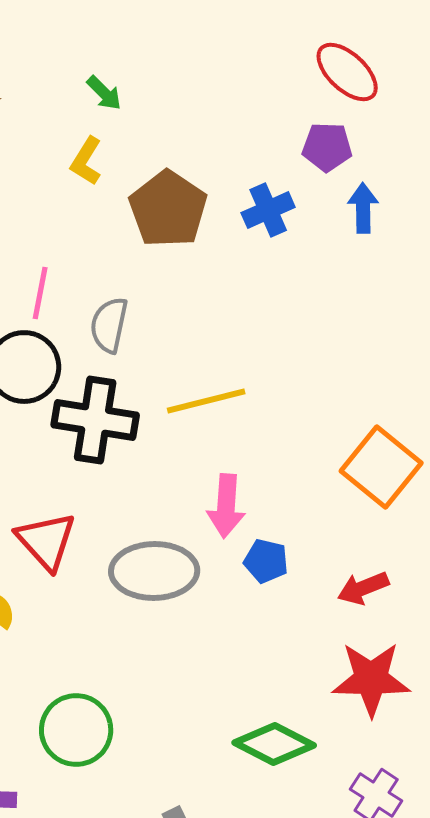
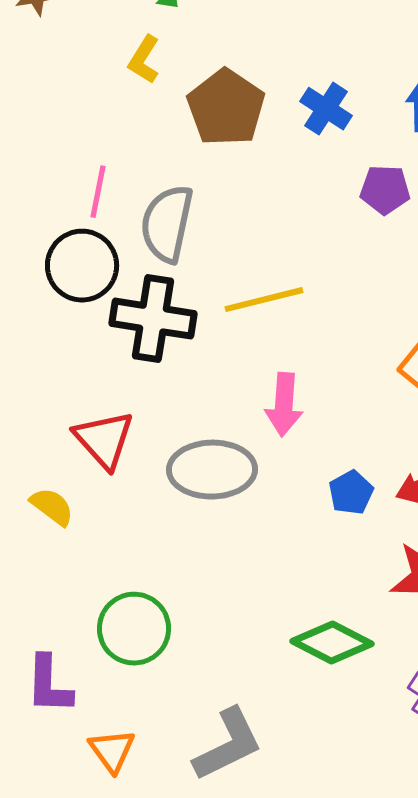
purple pentagon: (327, 147) -> (385, 190), moved
blue cross: (268, 210) -> (326, 109), turned -33
gray semicircle: (109, 325) -> (167, 224), size x1.4
blue pentagon: (266, 561) -> (351, 493), moved, turned 30

